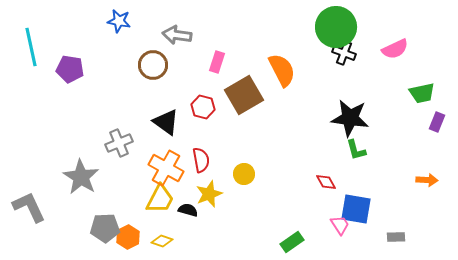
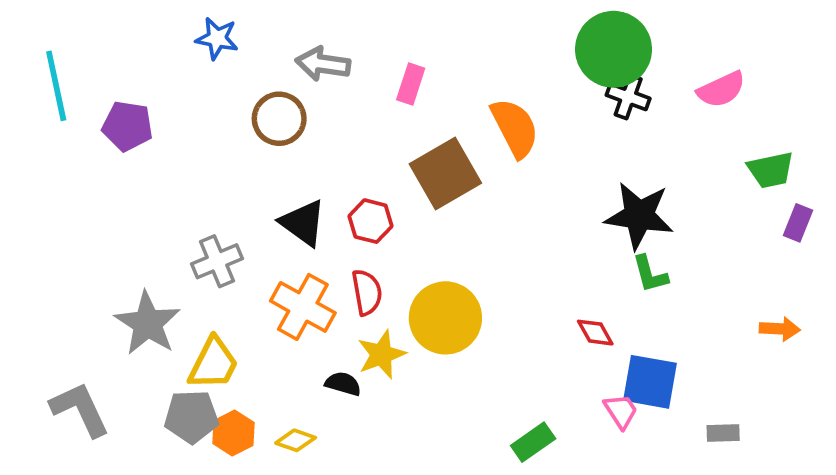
pink rectangle: (217, 62) -> (411, 84), moved
red hexagon: (203, 107) -> (370, 221), moved
yellow circle: (244, 174) -> (445, 318), size x1.8
yellow trapezoid: (160, 199) -> (213, 364), moved
gray L-shape: (29, 207) -> (80, 409), moved

